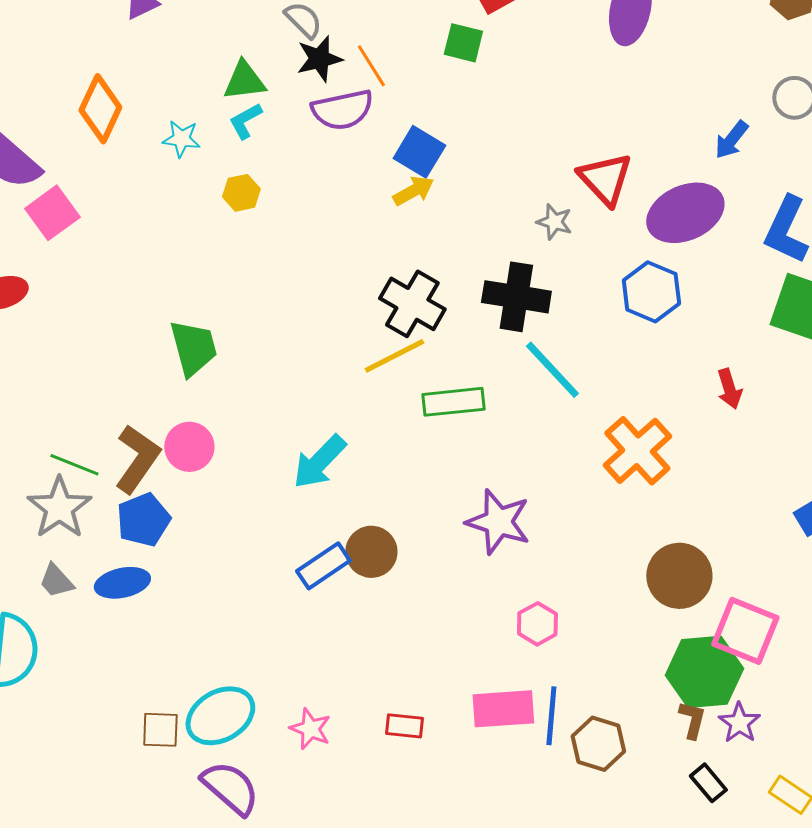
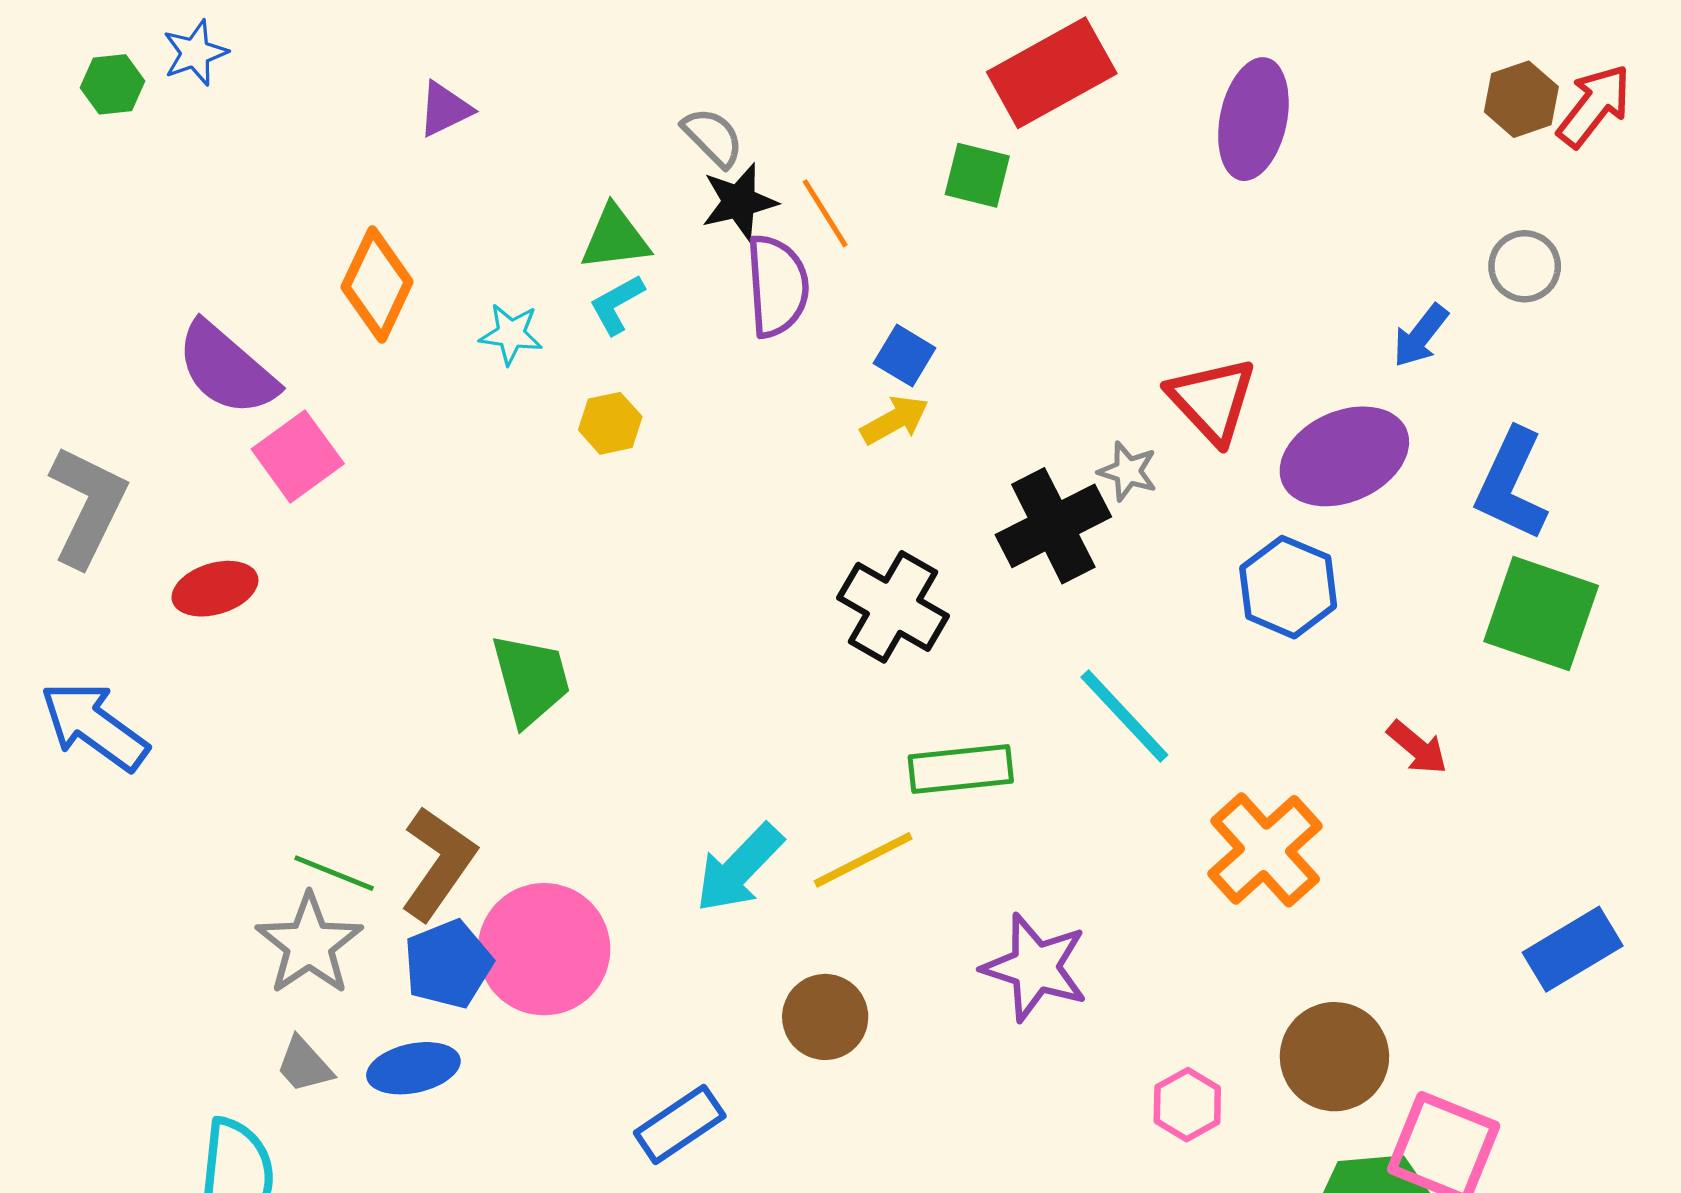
purple semicircle: (342, 110) -> (777, 286), turned -82
blue square: (419, 152) -> (905, 356), size x0.7
black cross: (516, 297) -> (1053, 526), moved, turned -36
yellow line: (394, 356) -> (863, 860), moved
red arrow: (729, 389) -> (1417, 747), turned -33
pink circle: (189, 447) -> (544, 949), moved, size x1.6
blue rectangle: (323, 566) -> (680, 1124), moved
pink hexagon: (537, 624) -> (1187, 1105), moved

